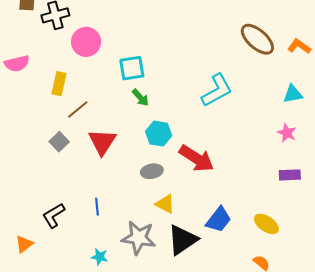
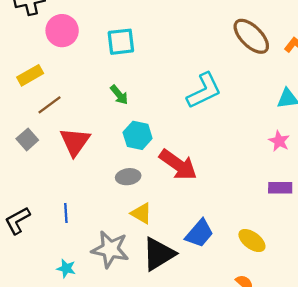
cyan square: (132, 68) -> (121, 42), moved
yellow rectangle: (59, 84) -> (30, 75), turned 45

